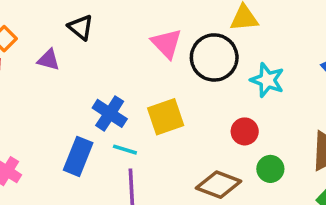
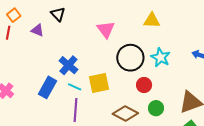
black circle: (214, 57) -> (130, 58), moved
yellow square: (166, 117) -> (99, 83), moved

